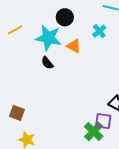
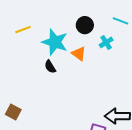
black circle: (65, 17) -> (85, 25), moved

